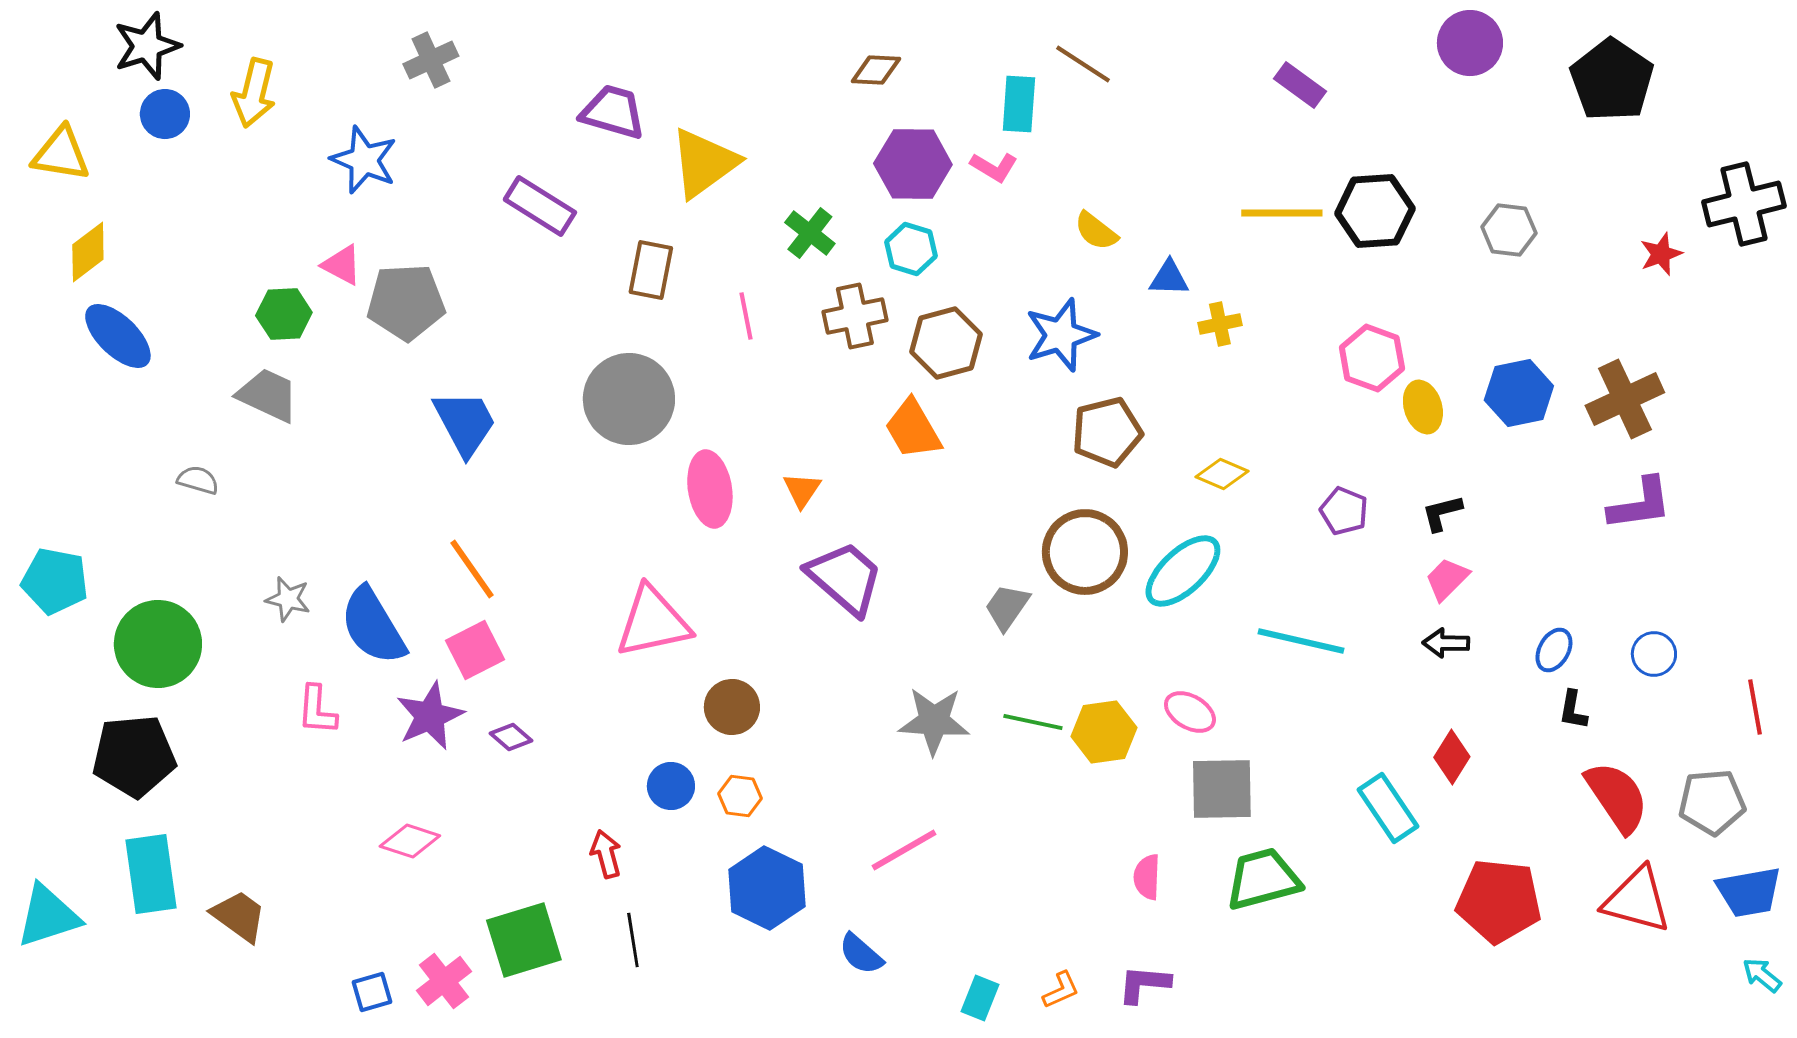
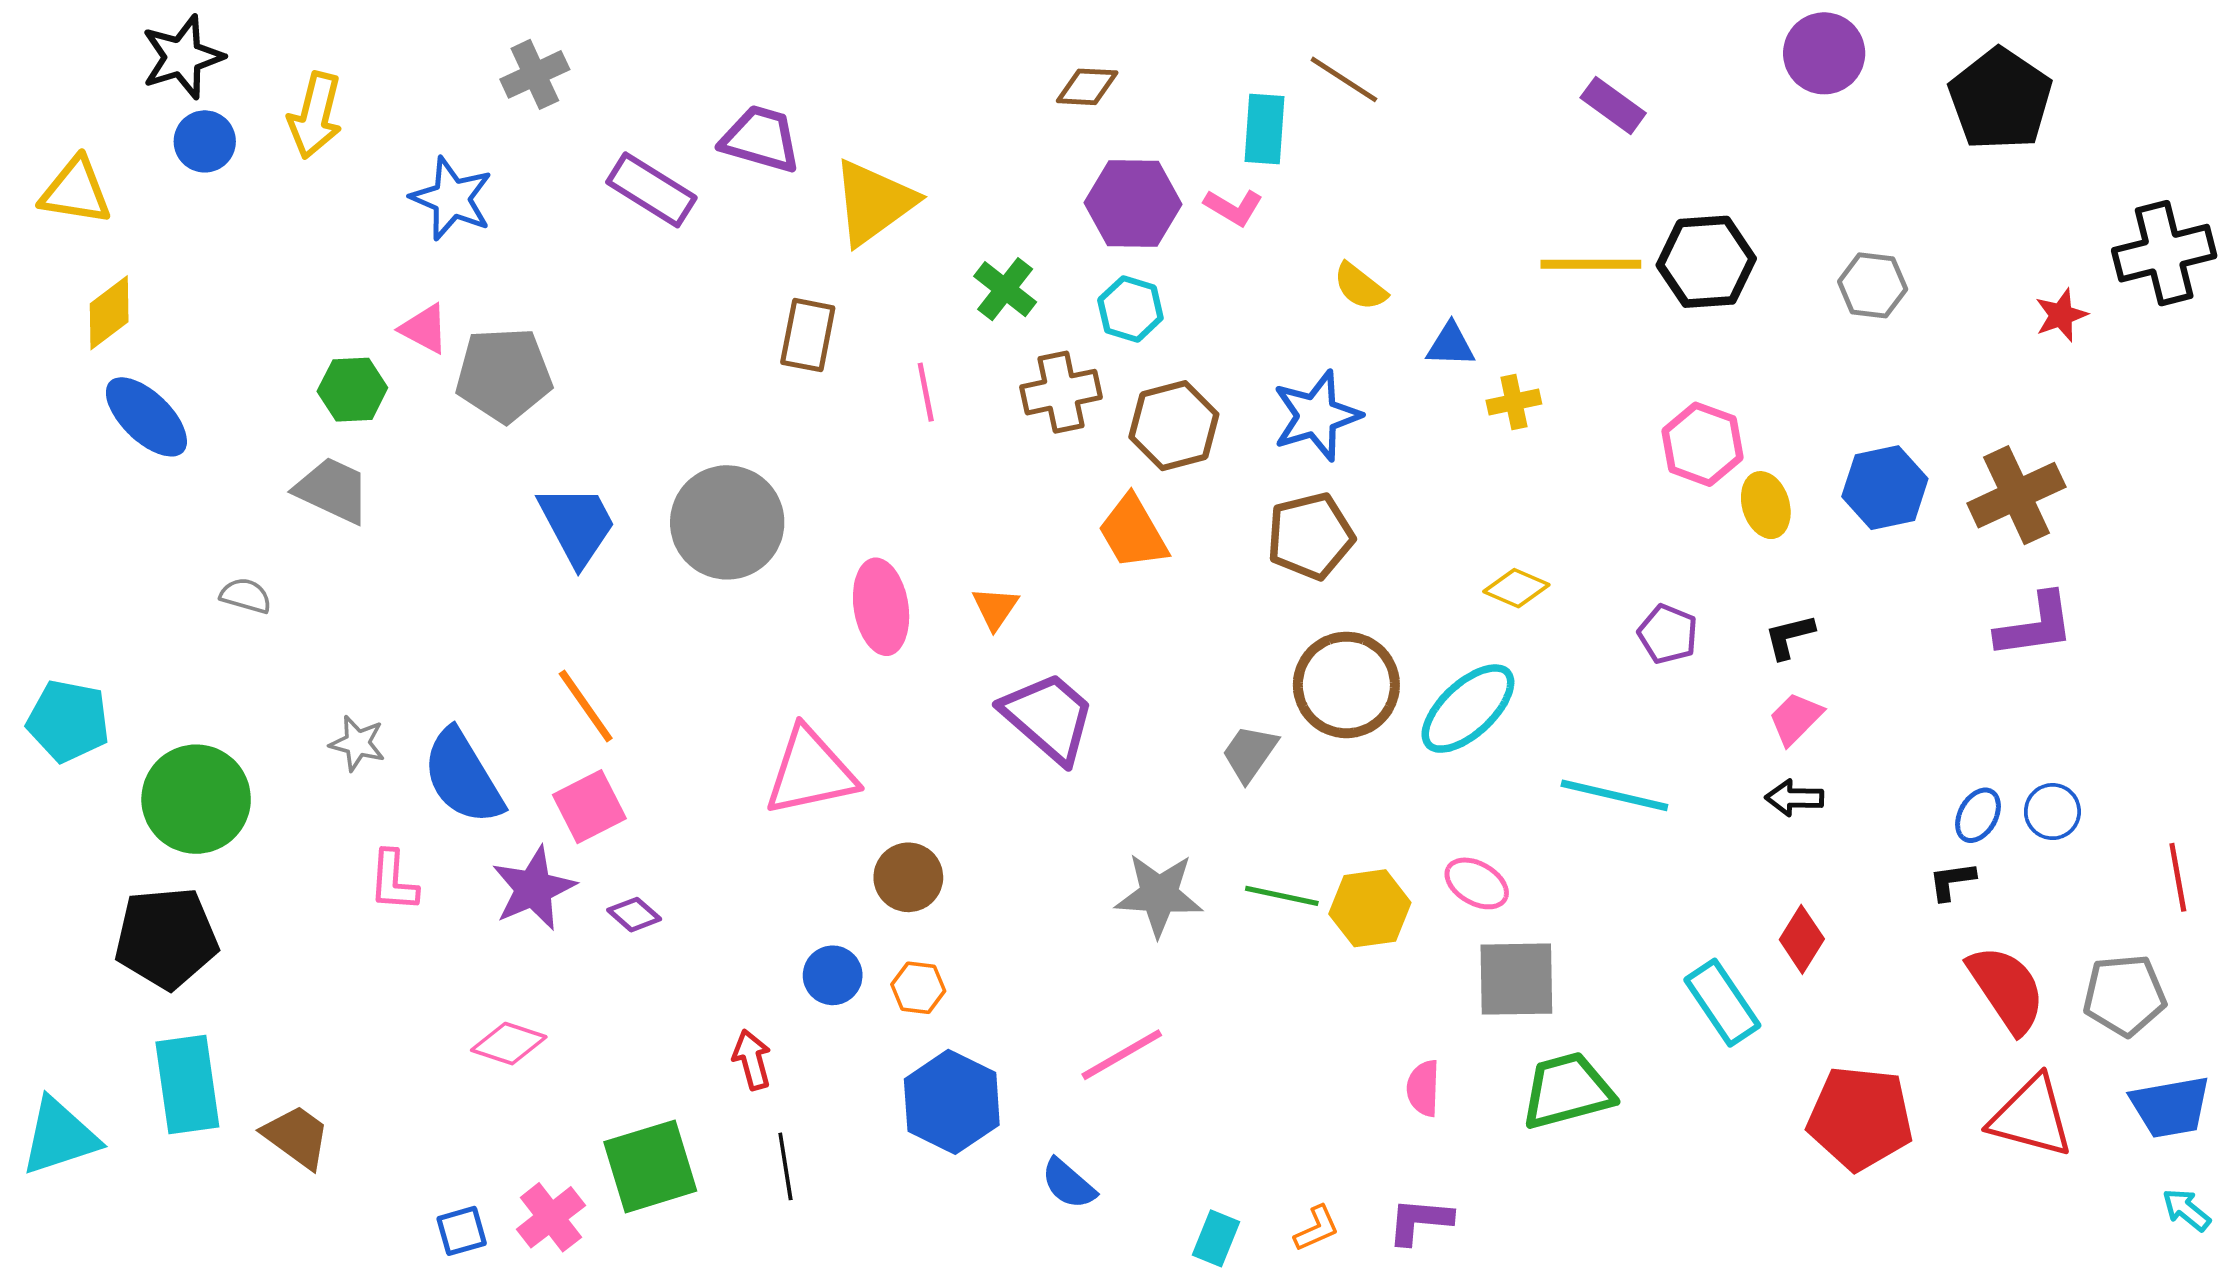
purple rectangle: (540, 206) -> (651, 190), moved
gray circle: (629, 399) -> (727, 522), moved
brown pentagon: (1107, 432) -> (1310, 536), moved
blue ellipse: (1554, 650) -> (1978, 815), moved
black L-shape: (1573, 710) -> (1952, 881), turned 72

